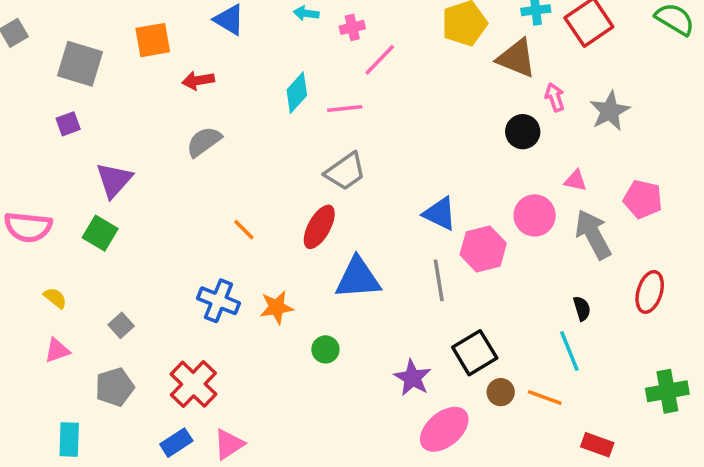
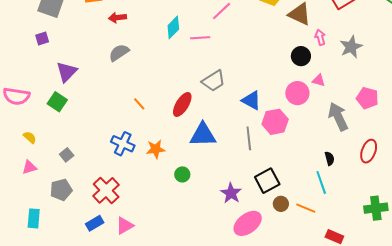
gray trapezoid: (345, 172) -> (214, 81), moved
pink triangle: (575, 181) -> (319, 80), moved
pink circle: (535, 215) -> (297, 93), moved

